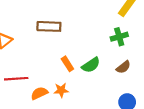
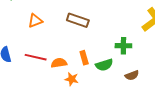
green cross: (119, 37) -> (123, 46), moved
orange semicircle: (39, 93) -> (59, 63), moved

